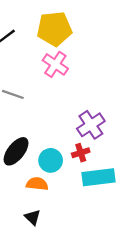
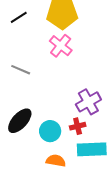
orange semicircle: (37, 184) -> (56, 161), moved

